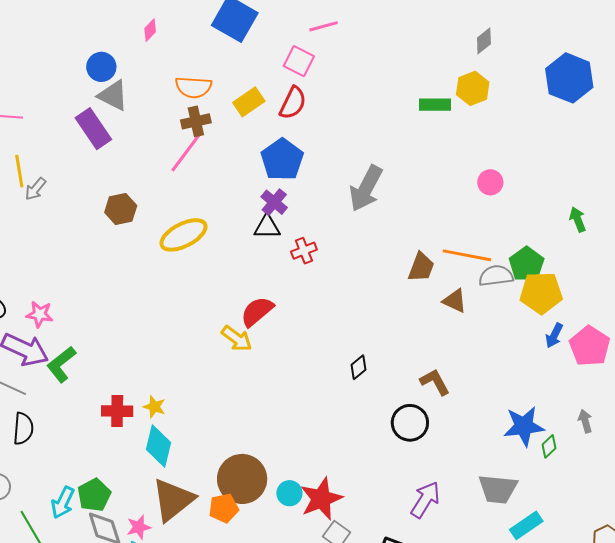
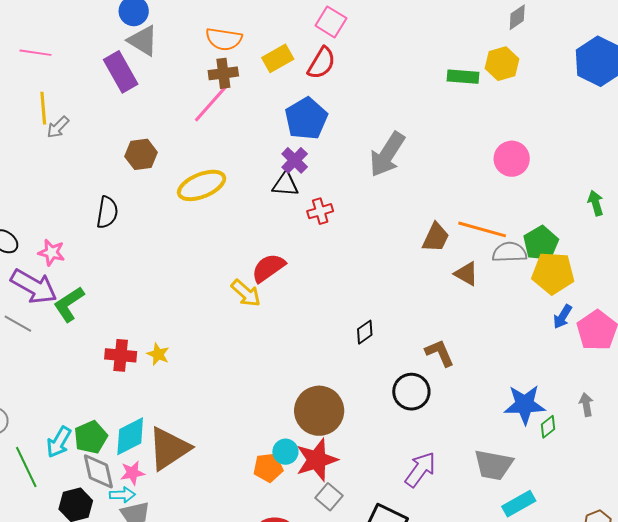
pink circle: (490, 182) -> (512, 159), size x1.4
black semicircle: (23, 429) -> (107, 212), moved
cyan diamond: (159, 446) -> (130, 436), moved, turned 45
brown circle: (242, 479) -> (319, 411), moved
orange pentagon: (224, 508) -> (268, 468), moved

